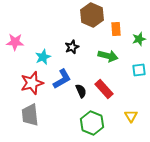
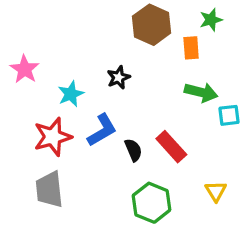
green star: (139, 39) -> (211, 20), moved
pink star: (15, 42) -> (25, 69), turned 30
green arrow: (108, 56) -> (201, 92), moved

